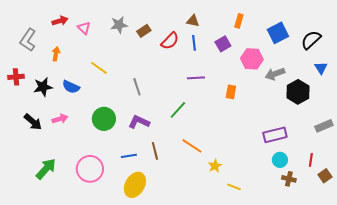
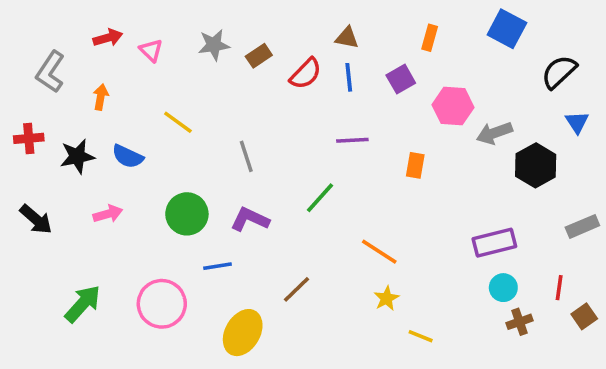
blue square: (278, 33) -> (507, 29), moved, turned -35
black arrow: (33, 122) -> (36, 219), moved
orange line: (192, 146) -> (379, 252), moved
brown line: (155, 151) -> (297, 289), moved, turned 60
blue line: (129, 156) -> (218, 266), moved
brown cross: (289, 179) -> (520, 322), turned -32

